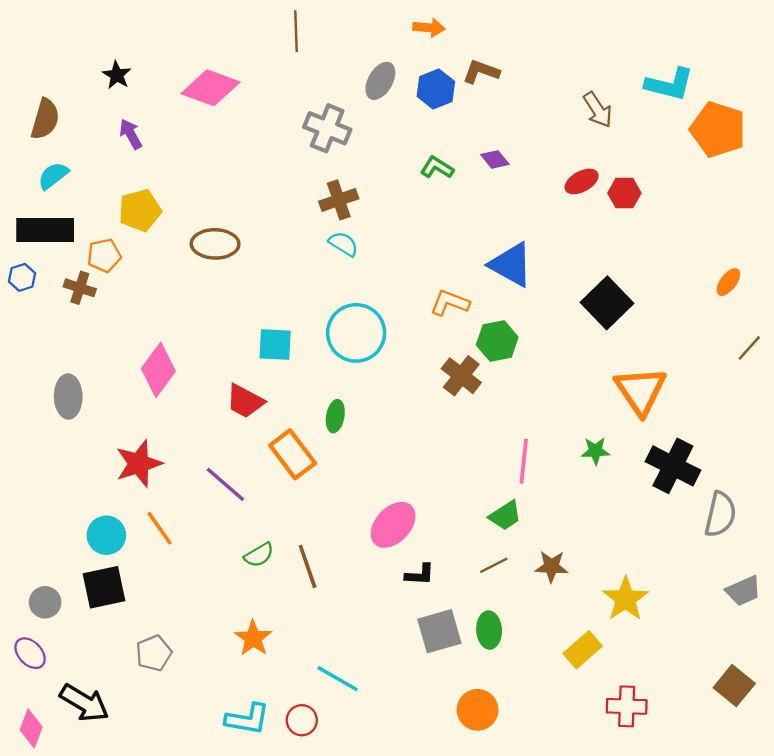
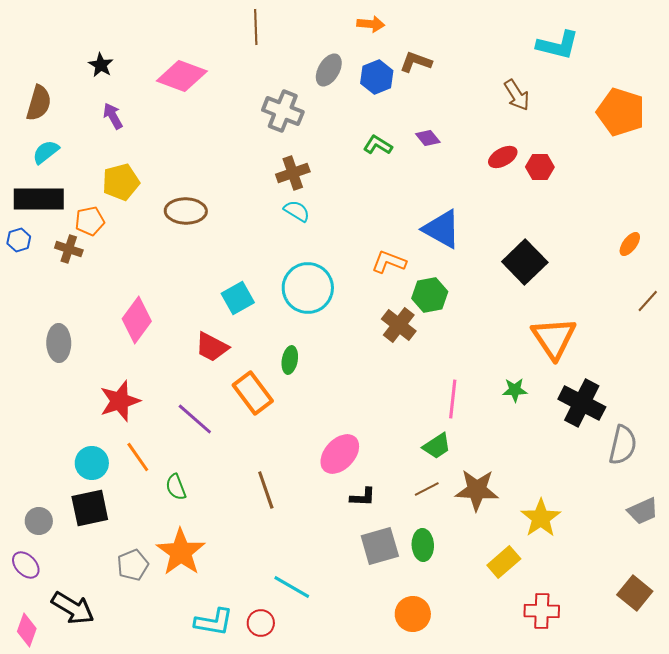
cyan L-shape: (669, 84) -> (558, 45), moved
cyan square: (275, 344) -> (238, 298), turned -32
green semicircle: (259, 555) -> (176, 487), moved, turned 100
brown star: (552, 566) -> (477, 490), size x1.5
orange star: (253, 638) -> (181, 552), moved, size x1.5

